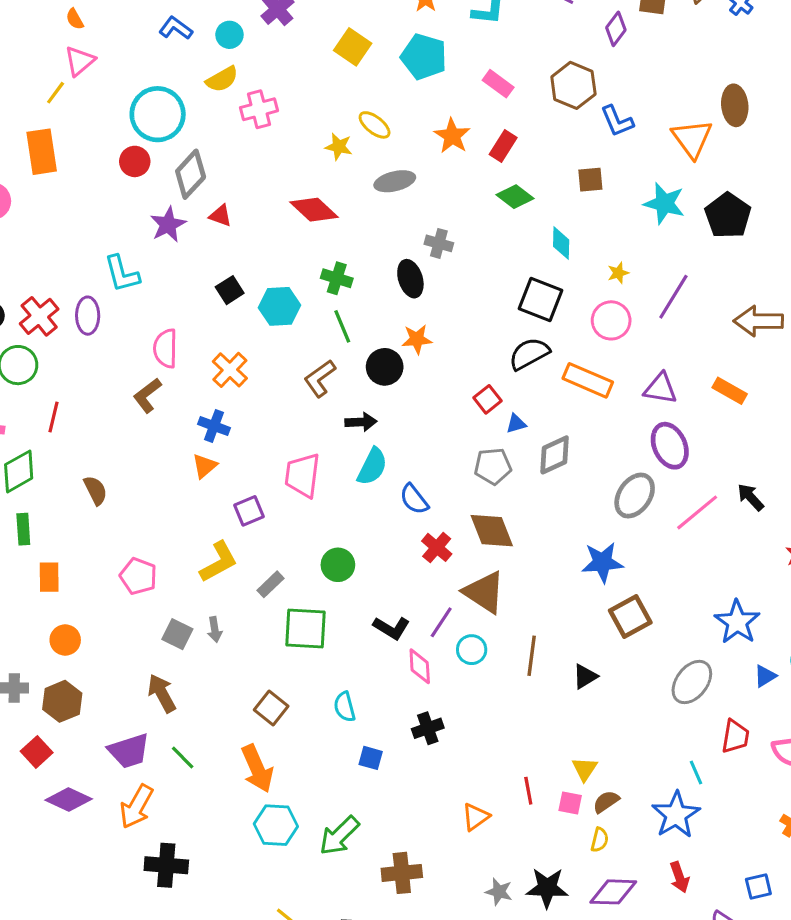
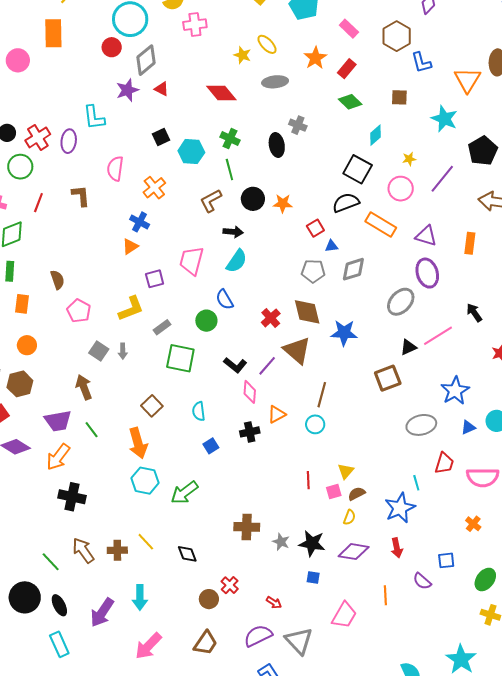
black pentagon: (728, 216) -> (483, 151), moved
cyan diamond: (561, 243) -> (375, 135), turned 40
orange star: (417, 339) -> (283, 203), moved
orange rectangle: (730, 391) -> (470, 243), turned 60
brown L-shape: (147, 395) -> (81, 196), moved, turned 115
brown semicircle: (95, 490) -> (57, 280), moved
blue semicircle: (414, 499) -> (225, 299), moved
pink line: (697, 512) -> (438, 336), moved
blue star: (602, 562) -> (344, 333), moved
cyan circle: (472, 650) -> (315, 424), moved
black triangle: (585, 677) -> (408, 347), moved
gray ellipse: (692, 682) -> (421, 425), turned 32
blue square: (371, 758) -> (211, 446), turned 35
pink square: (570, 803) -> (334, 491), turned -35
orange triangle: (476, 817) -> (277, 414), moved
brown cross: (402, 873) -> (247, 527), moved

